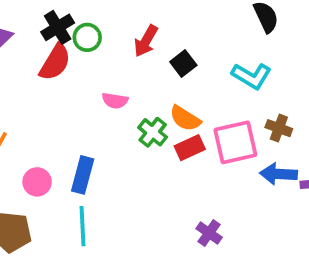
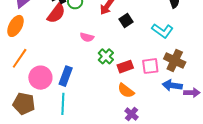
orange semicircle: (185, 118) -> (126, 91), moved
brown cross: (279, 128) -> (175, 60), size x1.5
pink square: (235, 142) -> (150, 66), size x0.7
pink circle: (37, 182) -> (40, 78), size x1.5

